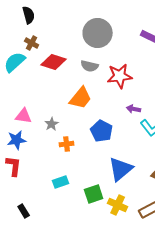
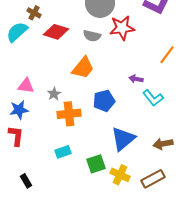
red star: (120, 76) -> (122, 28), moved
blue pentagon: (102, 131) -> (104, 101), turned 30
orange cross: (67, 144) -> (69, 114), size x1.6

